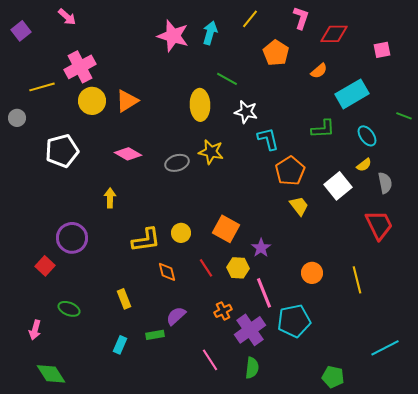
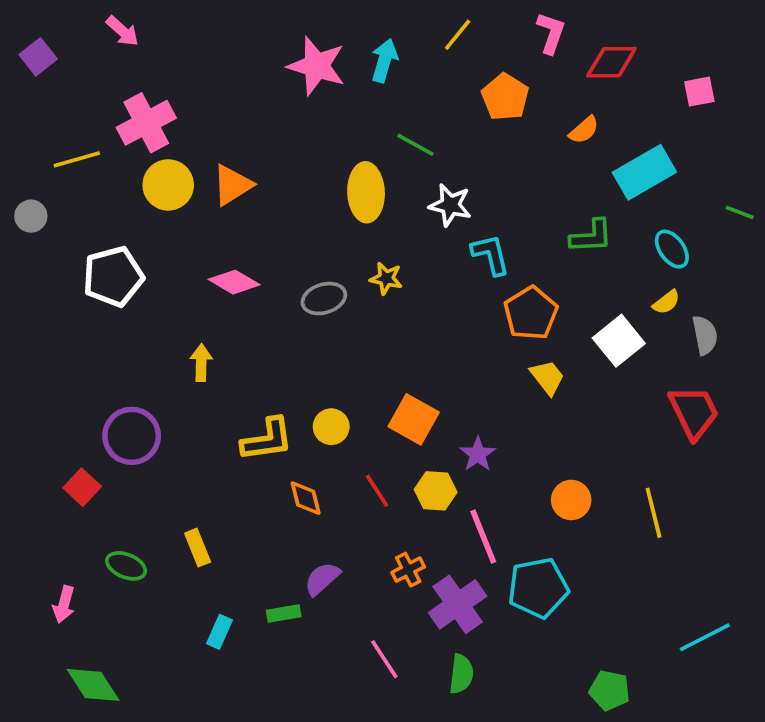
yellow star: (211, 152) -> (386, 278), size x0.7
yellow rectangle: (124, 299) -> (198, 548), moved

